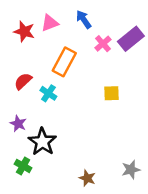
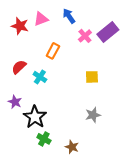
orange rectangle: (64, 62) -> (53, 51), size x0.7
green cross: (23, 166) -> (44, 139), moved
gray star: (131, 170) -> (93, 115), moved

